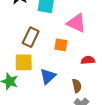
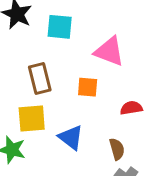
brown rectangle: (31, 37) -> (40, 78), turned -36
blue triangle: (48, 76) -> (71, 137), turned -36

